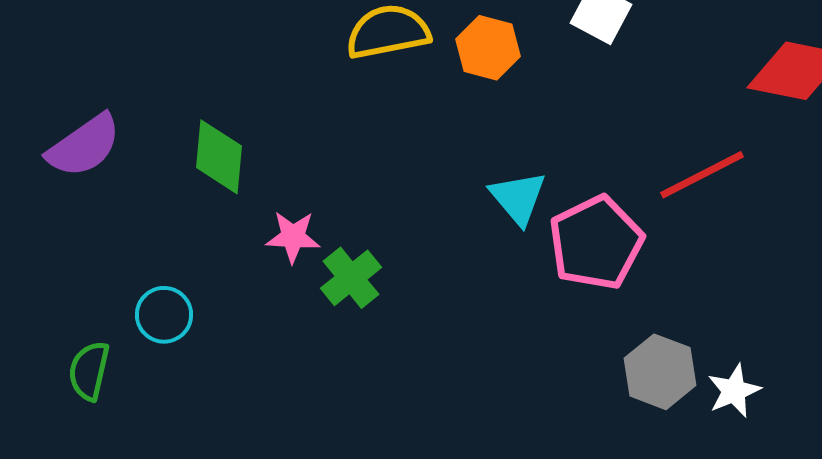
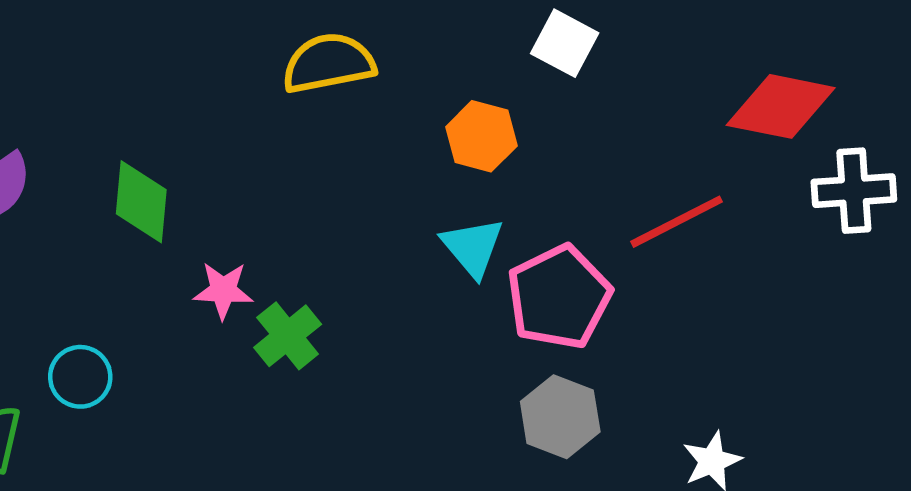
orange hexagon: (488, 48) -> (481, 136), moved
gray hexagon: (660, 372) -> (560, 417), moved

